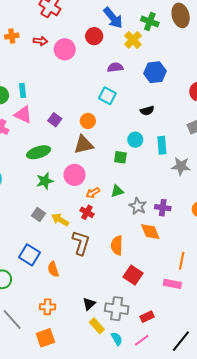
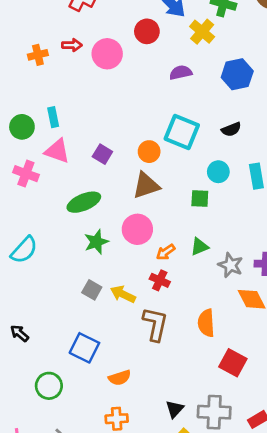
orange cross: (12, 36) -> (38, 55), moved
cyan square: (107, 96) -> (182, 132), moved, size x1.4
orange semicircle: (53, 269) -> (120, 378), moved, turned -84

